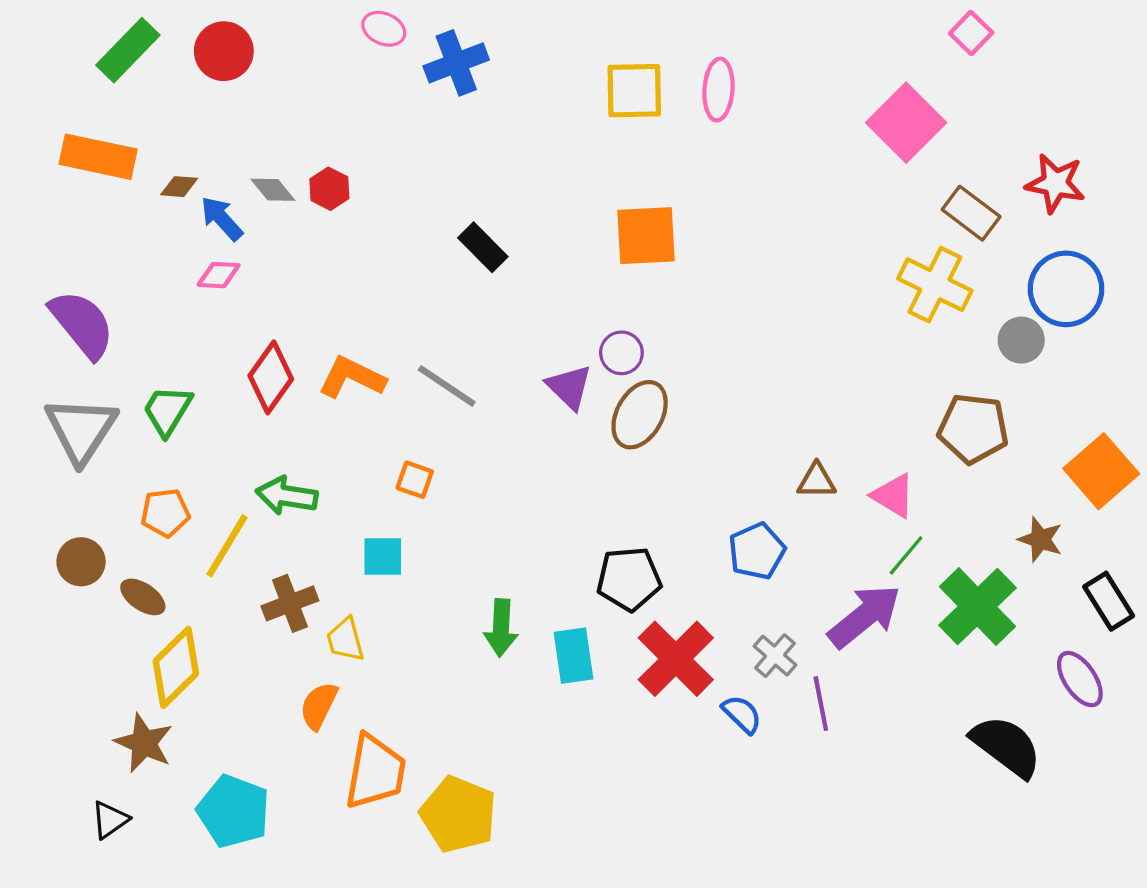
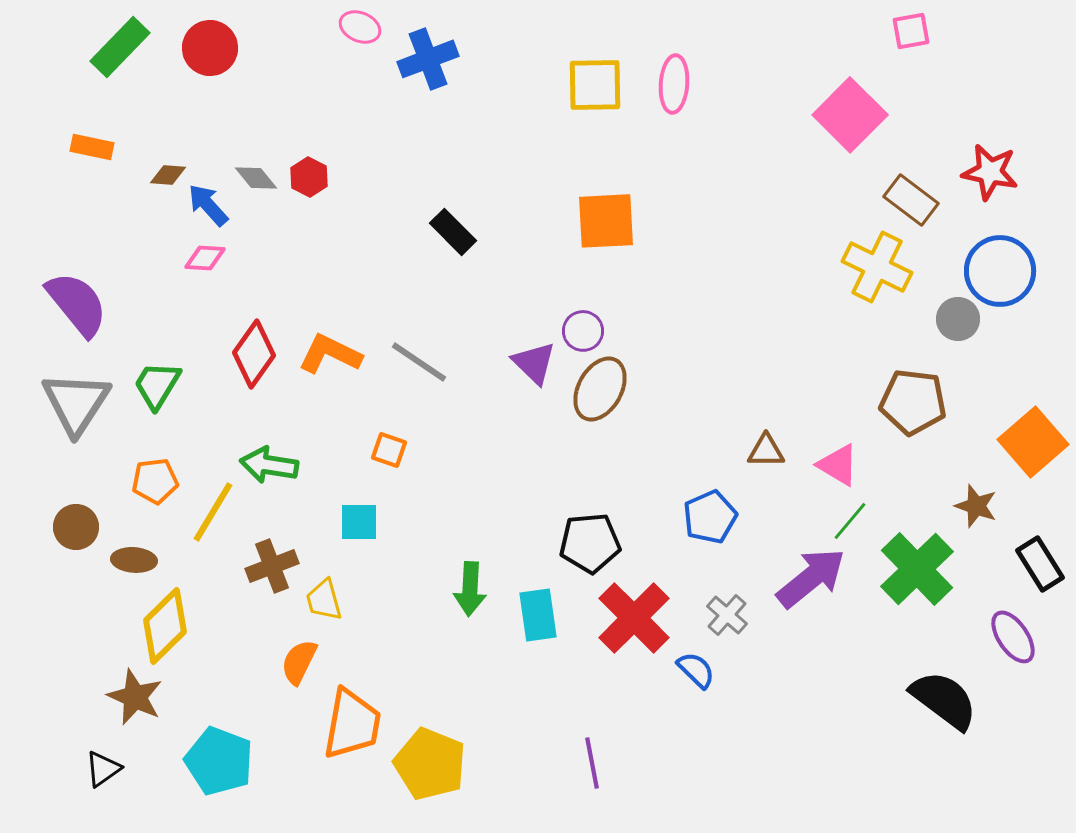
pink square: (971, 33) -> (911, 31), turned 36
orange rectangle: (98, 157) -> (92, 147), size x0.6
brown ellipse: (143, 597) -> (134, 560), turned -30
purple line: (821, 704) -> (592, 763), moved

